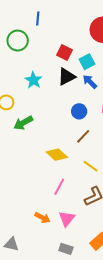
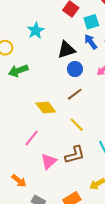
black triangle: (67, 77) -> (66, 50), moved
pink line: (59, 187) -> (32, 138), moved
orange arrow: (42, 218) -> (19, 181), moved
pink triangle: (67, 219) -> (49, 161), moved

